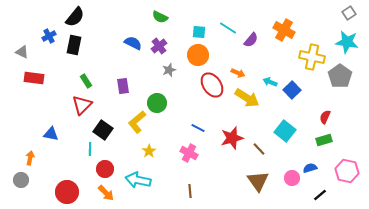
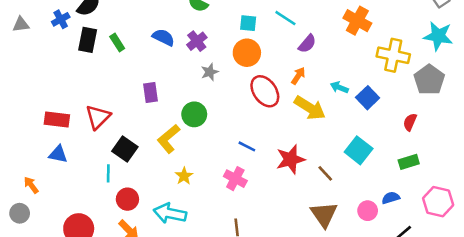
blue cross: (49, 36) -> (61, 19), moved
purple semicircle: (251, 40) -> (307, 44), moved
gray triangle: (22, 52) -> (21, 24), moved, turned -32
orange arrow: (238, 73) -> (298, 76), turned -80
red rectangle: (34, 78) -> (57, 120), moved
green rectangle: (86, 81) -> (117, 42), moved
red semicircle: (325, 117) -> (410, 122), moved
orange arrow: (30, 158) -> (31, 185), turned -48

